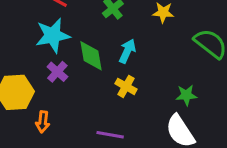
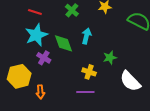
yellow cross: (126, 86) -> (89, 72), moved
green star: (186, 95) -> (110, 58), moved

